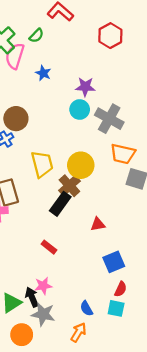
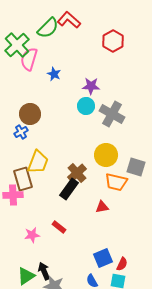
green semicircle: (36, 36) -> (48, 28), moved, size x1.6
orange trapezoid: (123, 154) -> (116, 182), moved
yellow trapezoid: (42, 164) -> (38, 162), moved, turned 35
yellow circle: (81, 165) -> (106, 155), moved
blue square: (114, 262) -> (103, 258), moved
pink star: (43, 286) -> (32, 235), moved

